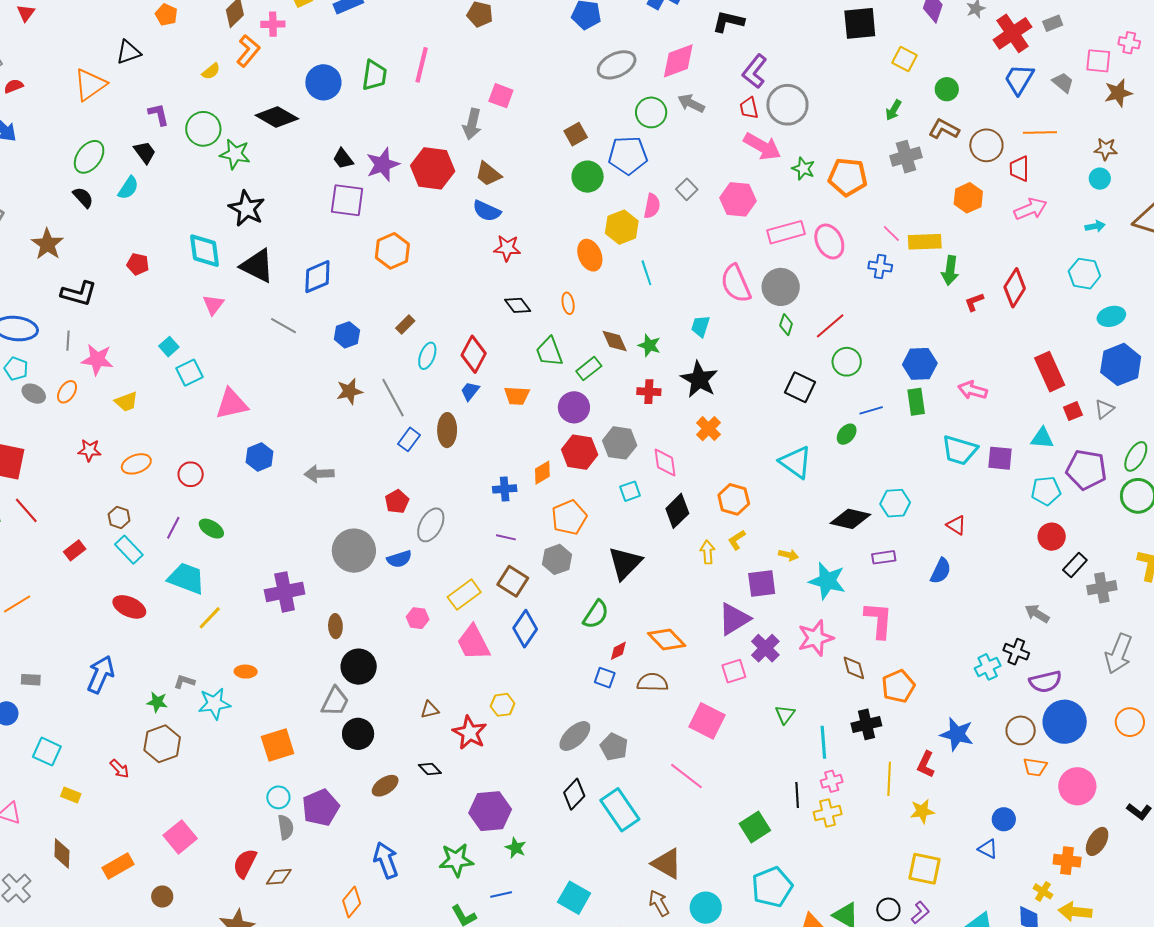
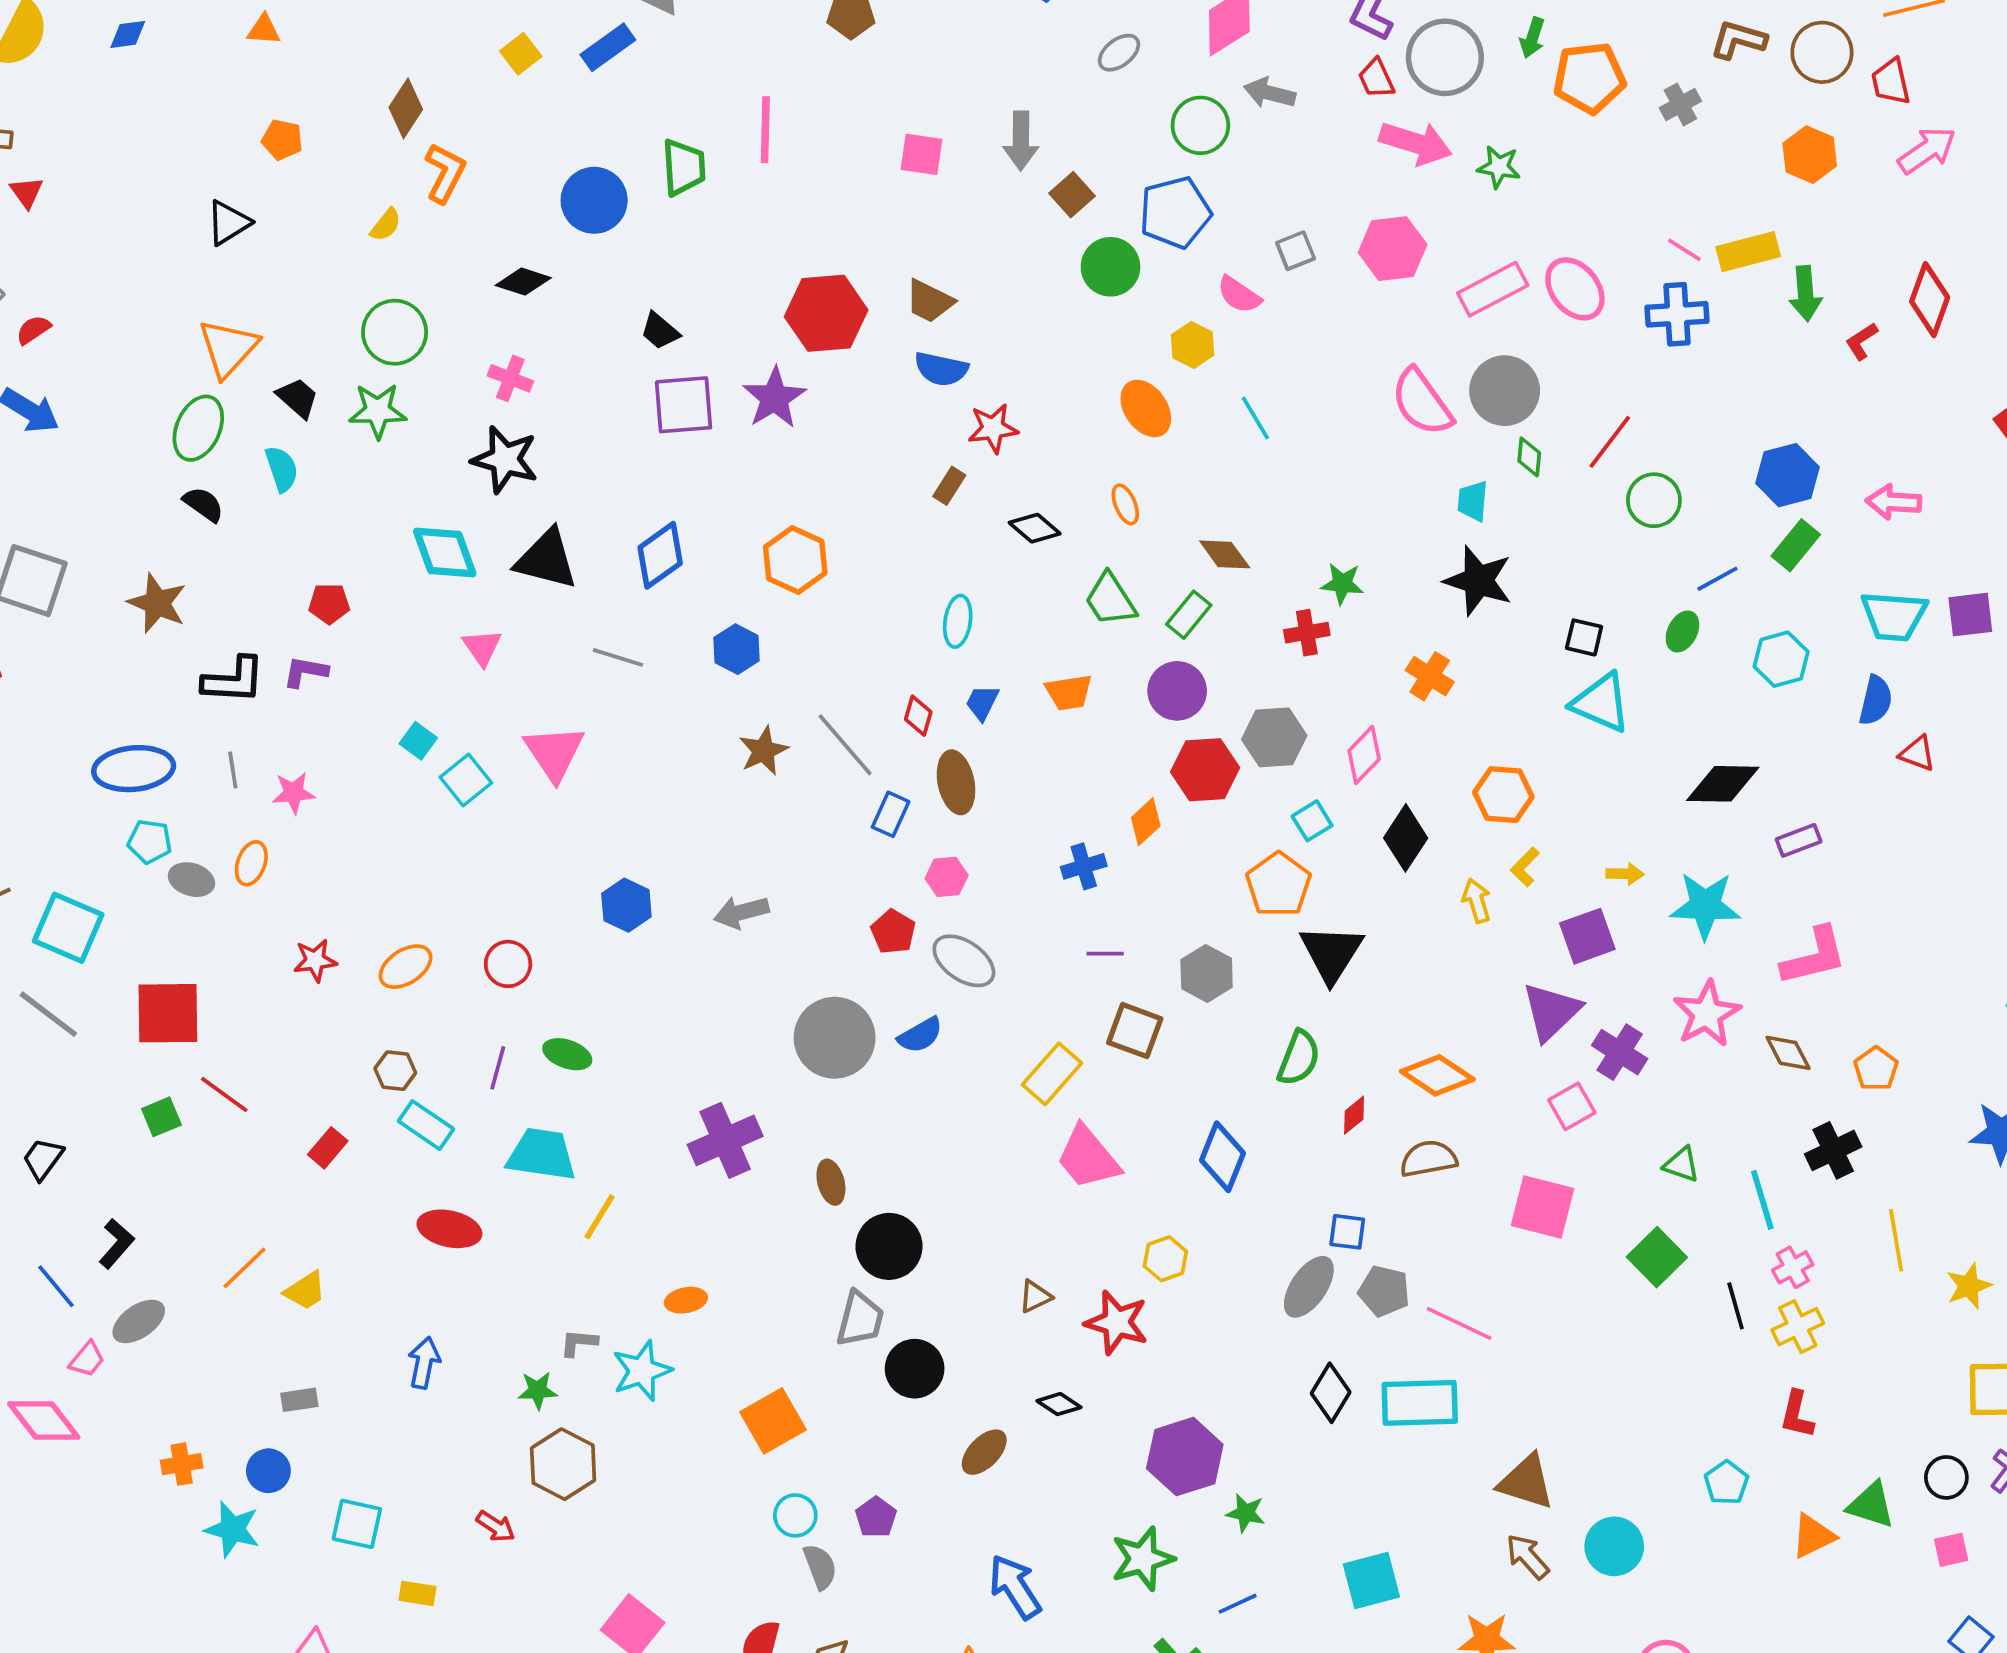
pink cross: (273, 24) -> (510, 378), moved, turned 35
gray ellipse: (617, 65) -> (1119, 53), size x0.6
orange triangle: (90, 85) -> (228, 348), moved
green arrow: (893, 110) -> (1532, 38), moved
purple L-shape: (159, 114) -> (305, 672), moved, turned -55
black diamond: (277, 117) -> (523, 282), size x0.7
gray arrow: (472, 124) -> (1021, 141), moved
green star: (235, 154) -> (378, 411), moved
gray cross: (906, 157) -> (1680, 104), size x0.7
purple star: (383, 165) -> (774, 398), moved
orange pentagon: (848, 177) -> (1589, 78), moved
cyan semicircle: (128, 188) -> (282, 469), turned -40
gray square: (687, 189) -> (1296, 251), turned 35
pink semicircle: (652, 206) -> (1239, 295), turned 125
yellow hexagon: (622, 227) -> (1193, 345), size x0.7
orange hexagon: (392, 251) -> (795, 560), moved
blue cross: (880, 267) -> (1677, 314), size x1.4
brown rectangle: (405, 324) -> (949, 486), moved
cyan trapezoid: (700, 326) -> (1473, 501), moved
green star: (649, 345) -> (1342, 584), moved
red diamond: (474, 354) -> (918, 716), moved, size x0.6
cyan ellipse: (427, 356) -> (958, 621), moved
pink star: (97, 360) -> (293, 793), size x0.7
black star: (699, 379) -> (1478, 581), moved
black square: (800, 387) -> (1584, 637), moved, size x0.7
yellow trapezoid: (126, 402) -> (305, 1291), moved
green rectangle: (916, 402) -> (1796, 545), turned 60
pink triangle: (232, 404) -> (554, 753), moved, turned -39
pink diamond: (665, 462) -> (1364, 755), turned 64
cyan hexagon: (895, 503) -> (1781, 659), moved
orange pentagon: (569, 517) -> (1278, 885), moved
gray ellipse: (431, 525) -> (964, 961), turned -72
blue semicircle: (941, 571) -> (1876, 700), moved
pink hexagon: (418, 618) -> (947, 877), moved
pink L-shape: (879, 620) -> (1814, 956), turned 84
blue diamond: (525, 629) -> (1223, 1157), moved
blue arrow: (101, 674) -> (424, 1363), size x0.7
blue square: (605, 678) -> (1347, 1232), moved
orange pentagon: (898, 686) -> (1876, 1069), size x0.7
green triangle: (785, 714) -> (1682, 1165), turned -35
red L-shape: (926, 764) -> (1797, 1415), moved
pink line: (686, 776) -> (1459, 1323), moved
purple pentagon: (321, 808) -> (876, 1517), size x0.6
cyan rectangle: (620, 810) -> (1420, 1403), turned -45
green square: (755, 827) -> (1657, 1257), moved
cyan pentagon: (772, 887) -> (1726, 1483), size x0.6
cyan square: (574, 898) -> (1371, 1580), turned -32

